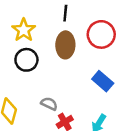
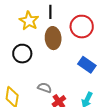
yellow star: (24, 30) -> (29, 21), moved

